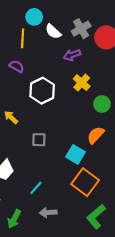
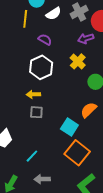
white semicircle: (53, 31) -> (53, 14), turned -77
purple arrow: (72, 55) -> (86, 38), moved
purple semicircle: (17, 66) -> (45, 40), moved
yellow arrow: (11, 117) -> (33, 94), moved, turned -48

